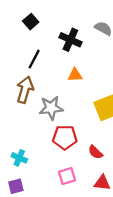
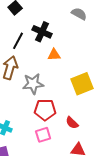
black cross: (70, 40) -> (42, 32), moved
pink square: (67, 176) -> (43, 135), moved

